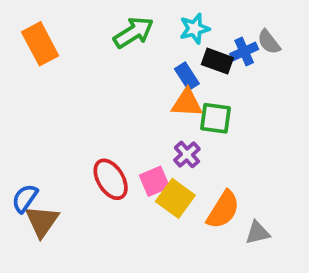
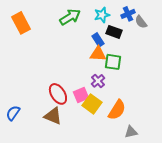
blue cross: (244, 52) -> (128, 14), moved
blue semicircle: (25, 198) -> (13, 113), moved
brown triangle: (42, 221) -> (53, 116), moved, turned -42
gray triangle: (257, 233) -> (131, 132), moved

